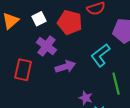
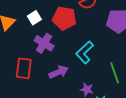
cyan L-shape: (100, 55) -> (85, 52), moved
purple arrow: (65, 67) -> (59, 72), moved

